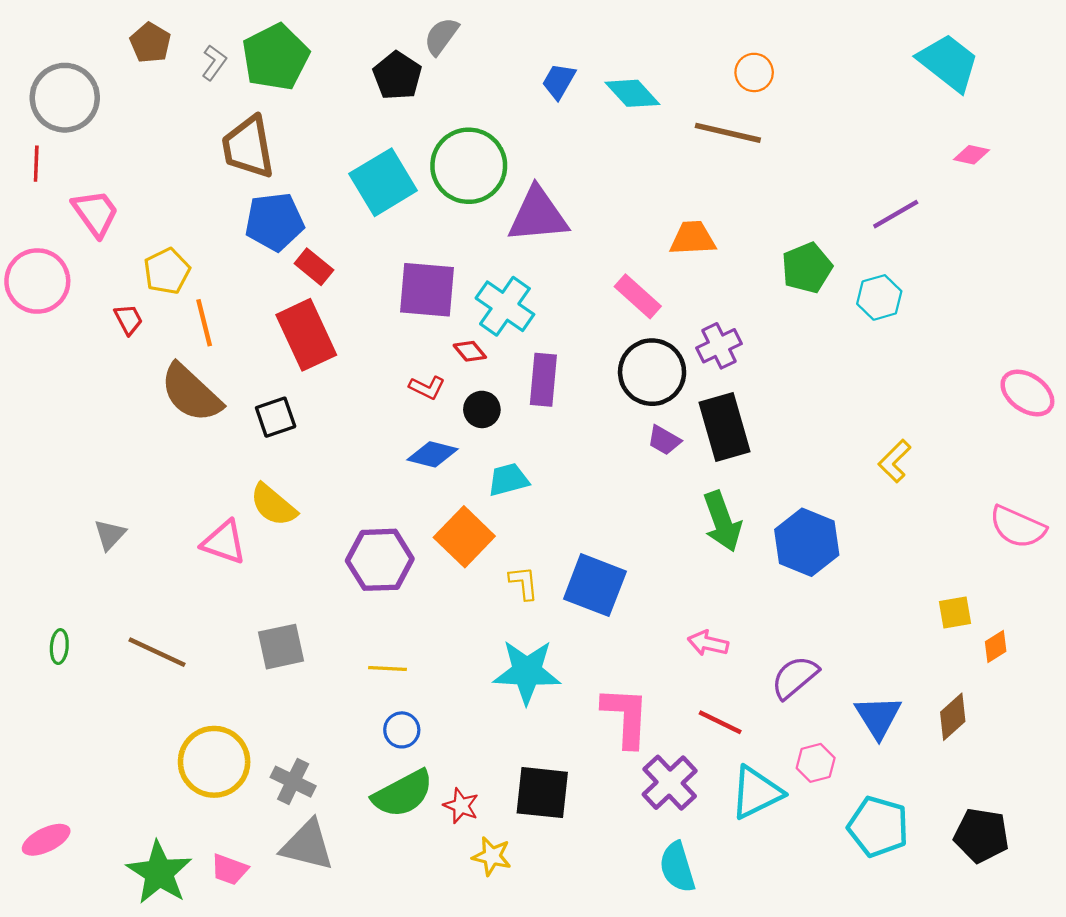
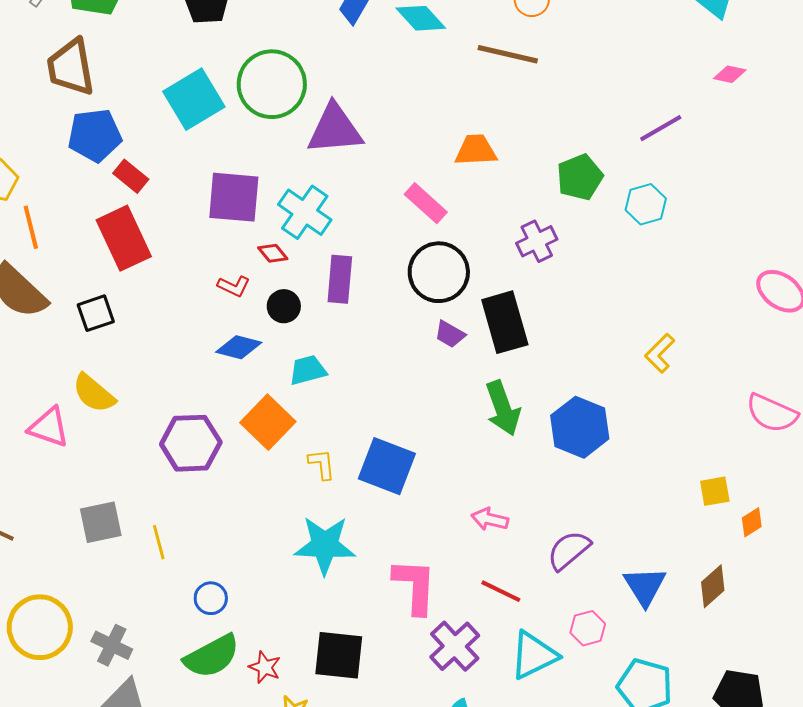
purple cross: (719, 346) -> (537, 241), moved
yellow line: (387, 669) -> (159, 542), moved, turned 72

